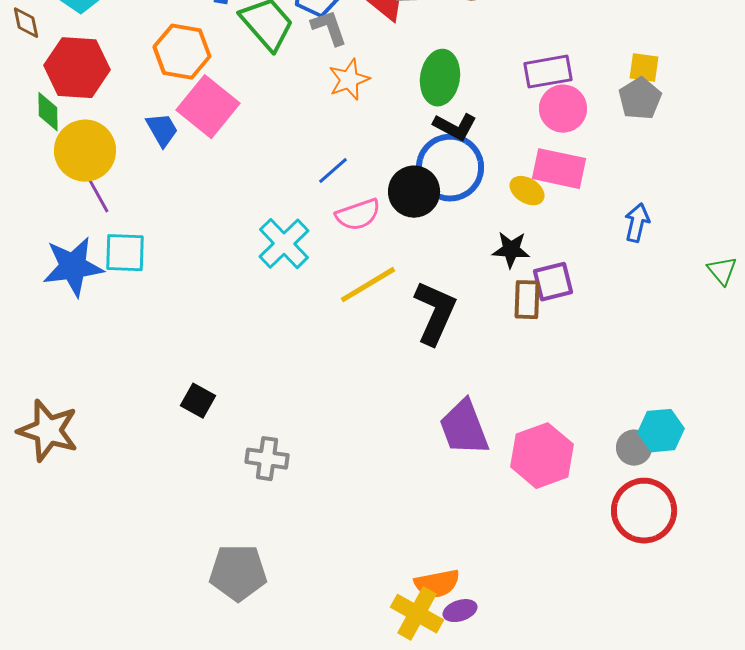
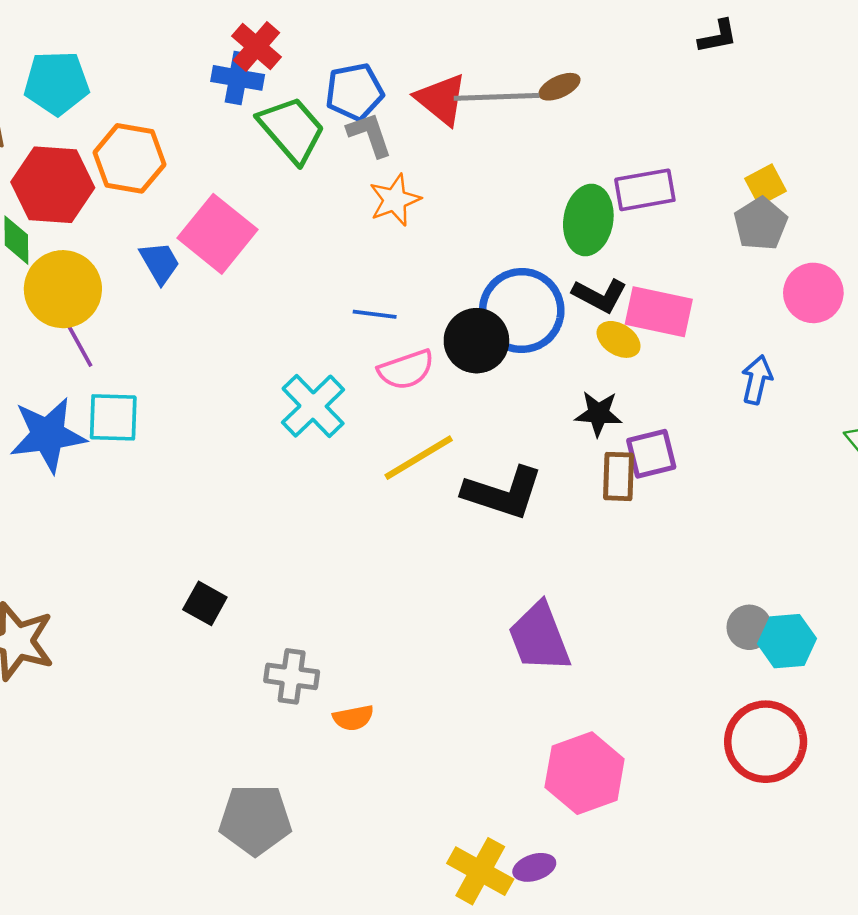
orange hexagon: (182, 52) -> (130, 158), moved
yellow square: (644, 68) -> (766, 185), turned -36
green ellipse: (440, 78) -> (588, 220), moved
pink circle: (563, 109) -> (813, 293), moved
black L-shape: (455, 127) -> (600, 295), moved
blue line: (333, 171) -> (375, 314), turned 48
black L-shape: (435, 313) -> (503, 493), turned 84
gray circle: (634, 448) -> (749, 627), moved
pink hexagon: (542, 456) -> (585, 773), moved
orange semicircle: (437, 584) -> (353, 718), moved, size x0.7

